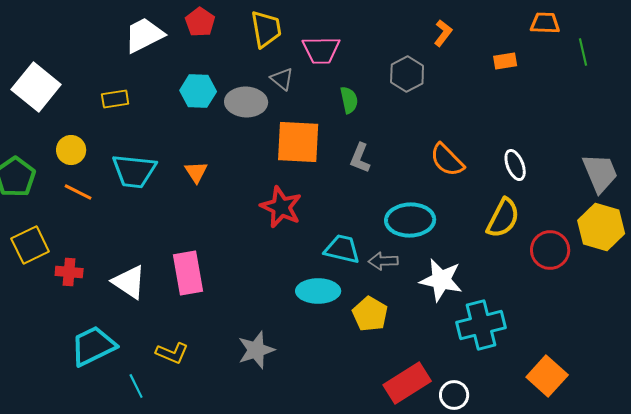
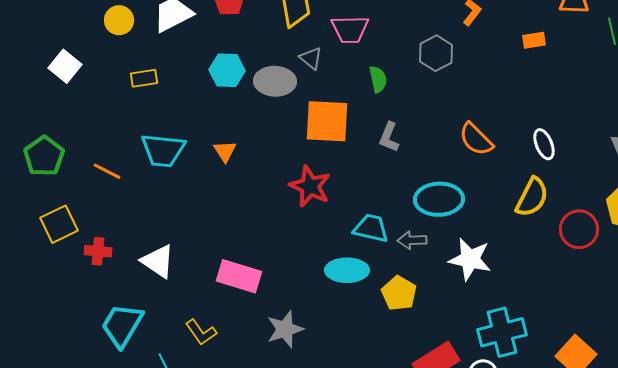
white square: (36, 87) -> (65, 66), size x0.7
yellow circle: (71, 150) -> (119, 20), moved
pink rectangle: (188, 273) -> (239, 276), moved, turned -63
cyan cross: (481, 325) -> (502, 332), moved
cyan trapezoid: (93, 346) -> (122, 325), turned -33
yellow L-shape: (172, 353) -> (201, 332), turned 32

